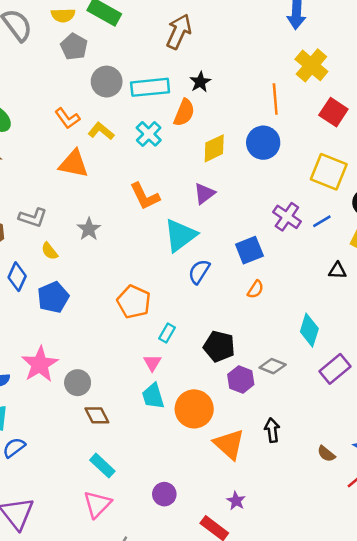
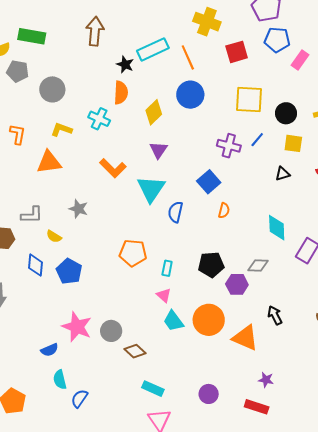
cyan rectangle: (150, 87) -> (153, 49), moved
red square: (333, 112) -> (237, 52), turned -30
orange L-shape: (67, 118) -> (18, 134), moved, turned -115

